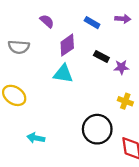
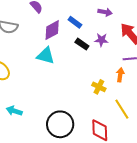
blue rectangle: (92, 23) -> (75, 22), moved
purple star: (121, 67) -> (101, 40), moved
black circle: (97, 129) -> (60, 124), moved

